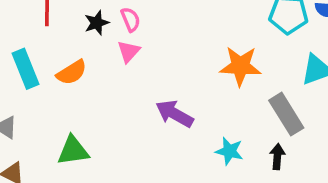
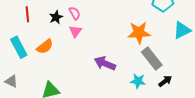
gray rectangle: (286, 114) -> (152, 58), moved
black arrow: (277, 157) -> (165, 81), turned 56

